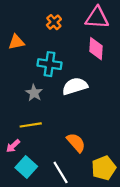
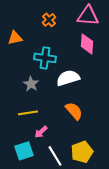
orange semicircle: (76, 143) -> (74, 111), moved
pink arrow: (13, 146) -> (41, 132), moved
cyan square: (26, 167) -> (24, 151), turned 30
yellow pentagon: (104, 168) -> (82, 152), moved

